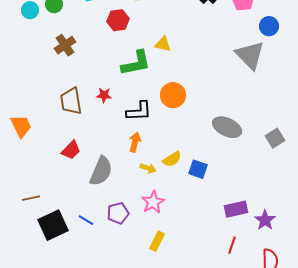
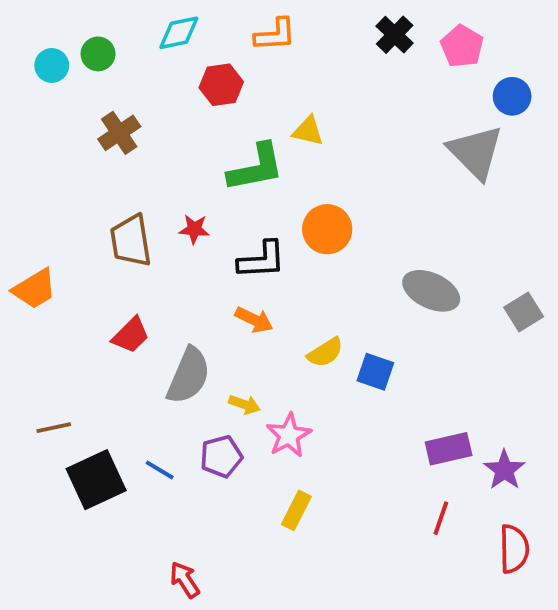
orange trapezoid: (21, 126) -> (34, 289), turned 85
orange arrow: (135, 142) -> (254, 320), turned 102
yellow arrow: (148, 168) -> (244, 404), moved

